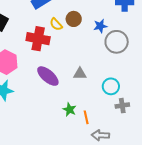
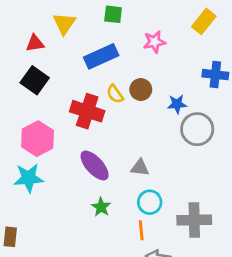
cyan circle: (111, 86) -> (150, 202), moved
gray cross: (122, 106) -> (194, 220), size x1.6
green star: (69, 110) -> (101, 207), moved

